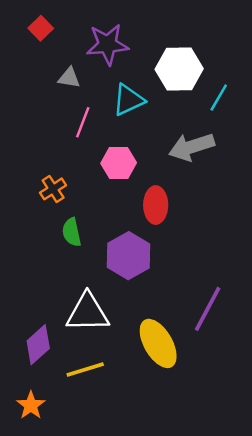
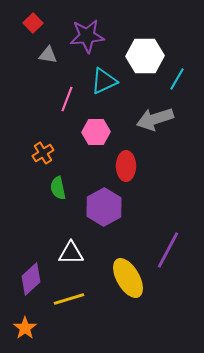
gray triangle: (69, 78) -> (48, 55), moved
white triangle: (88, 313) -> (71, 253), size x0.7

